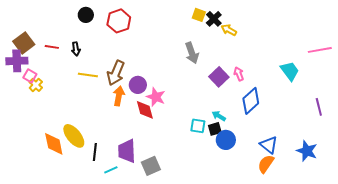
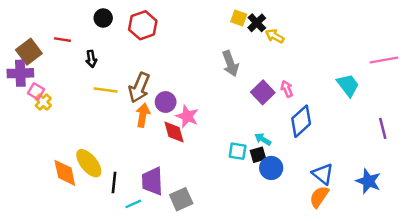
red line: (52, 47) -> (62, 40), moved

